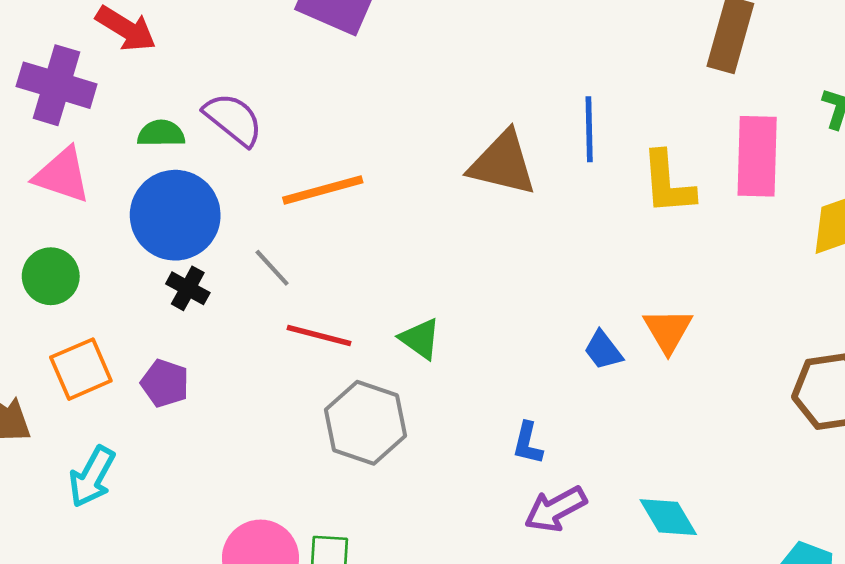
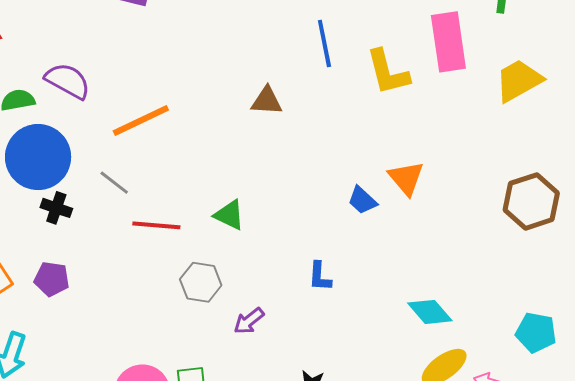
brown triangle: (503, 163) -> (267, 101), moved, size x0.6
gray hexagon: (366, 423) -> (201, 282), size x0.7
purple arrow: (555, 509) -> (249, 321), moved, size x0.7

